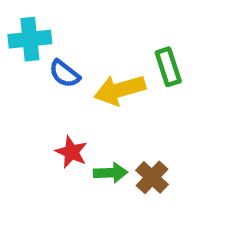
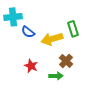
green arrow: (111, 173) -> (56, 76), moved
brown cross: (152, 177) -> (66, 61), moved

